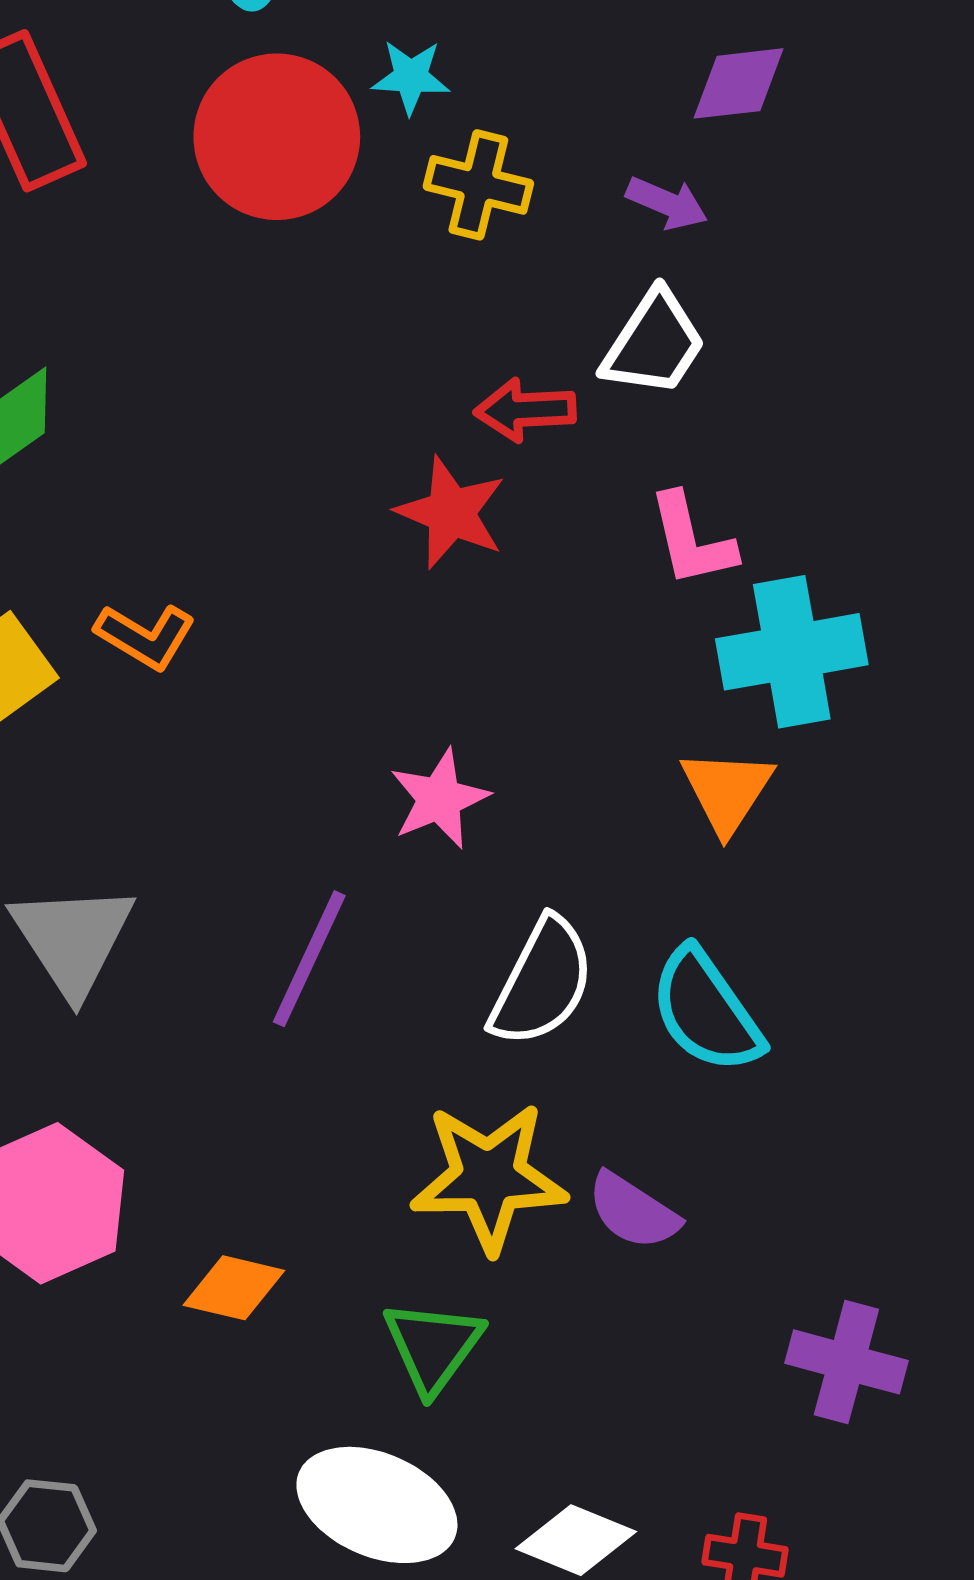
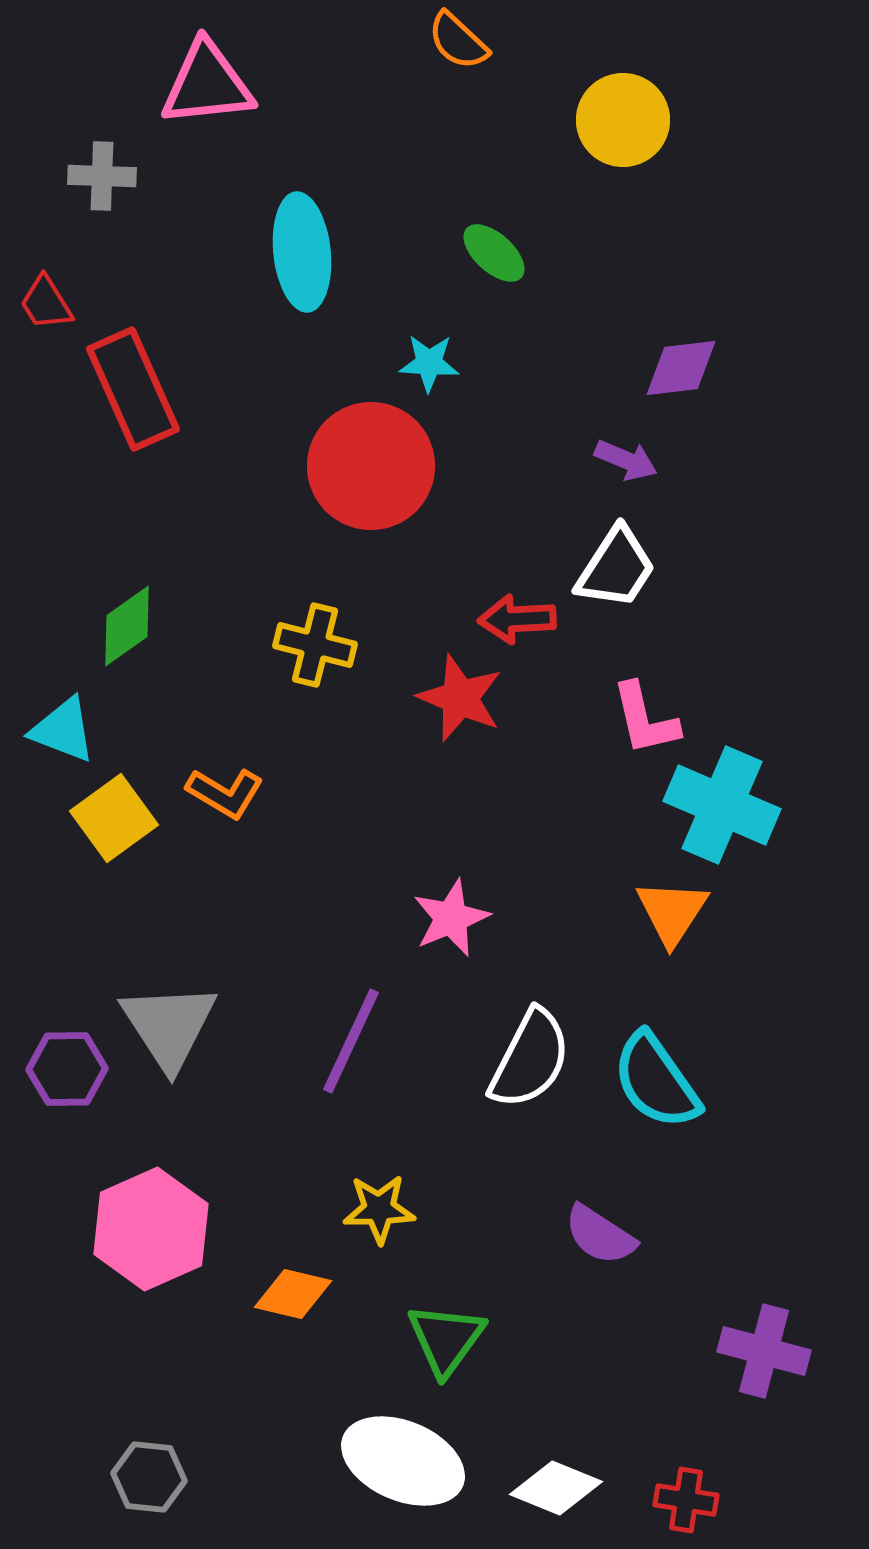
red circle: (277, 137) -> (371, 466), moved
yellow cross: (478, 185) -> (315, 645), moved
cyan cross: (792, 652) -> (722, 805), turned 33
yellow star: (489, 1177) -> (379, 1209), moved, size x0.6

